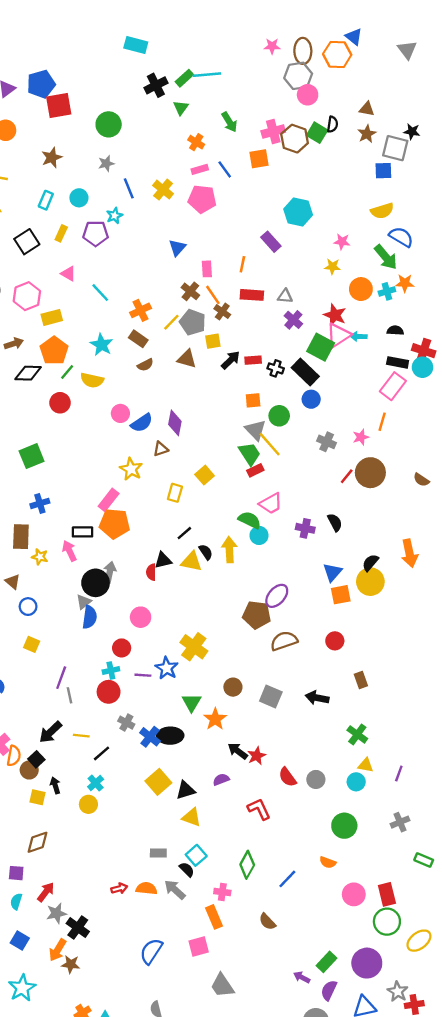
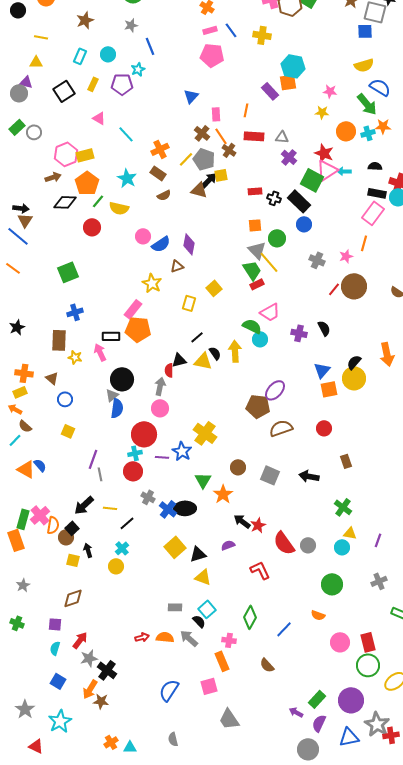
orange square: (259, 159) -> (288, 82), moved
yellow cross: (163, 190) -> (262, 35), moved, turned -30
pink hexagon: (27, 296) -> (66, 154), moved
black arrow: (231, 360) -> (209, 180), moved
gray arrow: (110, 572) -> (160, 386), moved
red circle: (122, 648) -> (144, 434), size x1.6
red semicircle: (287, 777) -> (284, 543), size x1.4
gray star: (398, 992) -> (377, 724), size x1.4

